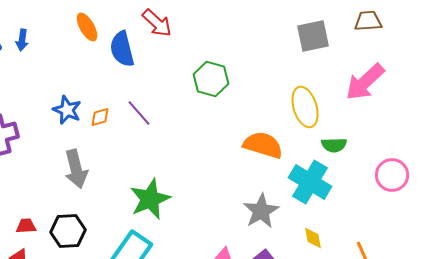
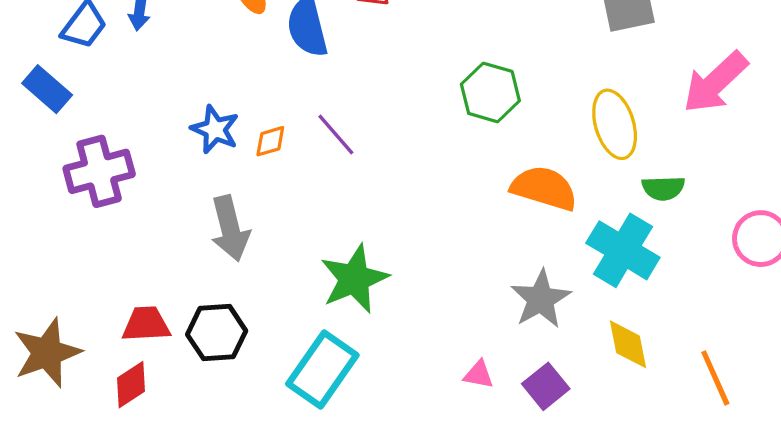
green hexagon: (211, 79) -> (490, 92), moved
red trapezoid: (26, 226) -> (146, 324), size x1.4
yellow diamond: (313, 238) -> (628, 344), size x1.4

